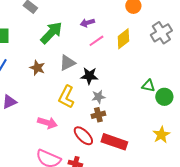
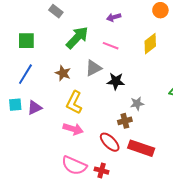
purple arrow: (87, 23) -> (114, 17), moved
pink line: (96, 41) -> (111, 46), moved, turned 56
yellow L-shape: (66, 97) -> (74, 103), moved
gray star: (98, 97) -> (137, 104), moved

